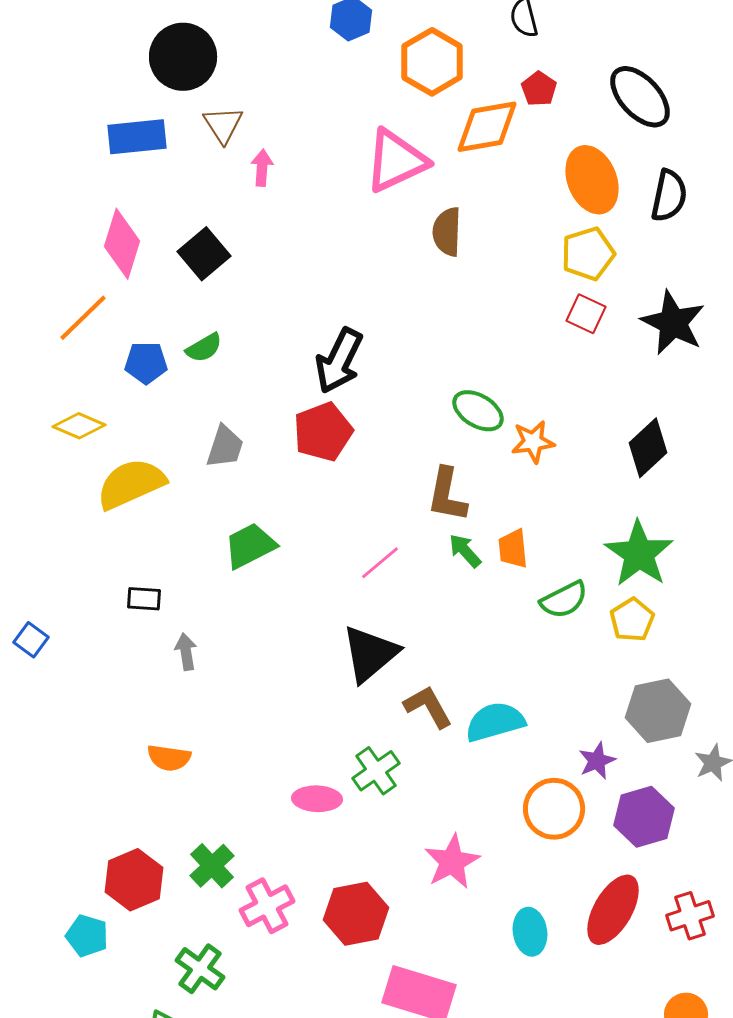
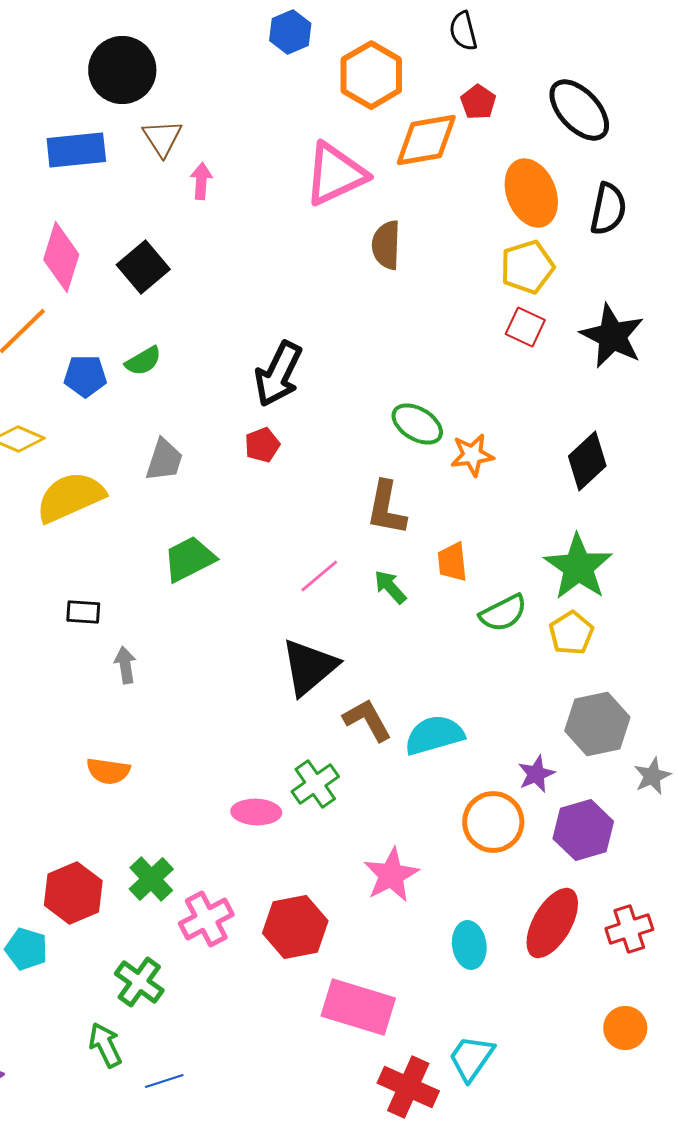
red pentagon: (323, 432) -> (262, 445), size x0.6
green arrow: (465, 551) -> (390, 587), moved

